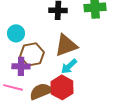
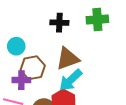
cyan arrow: (69, 66) -> (71, 80), size x1.4

